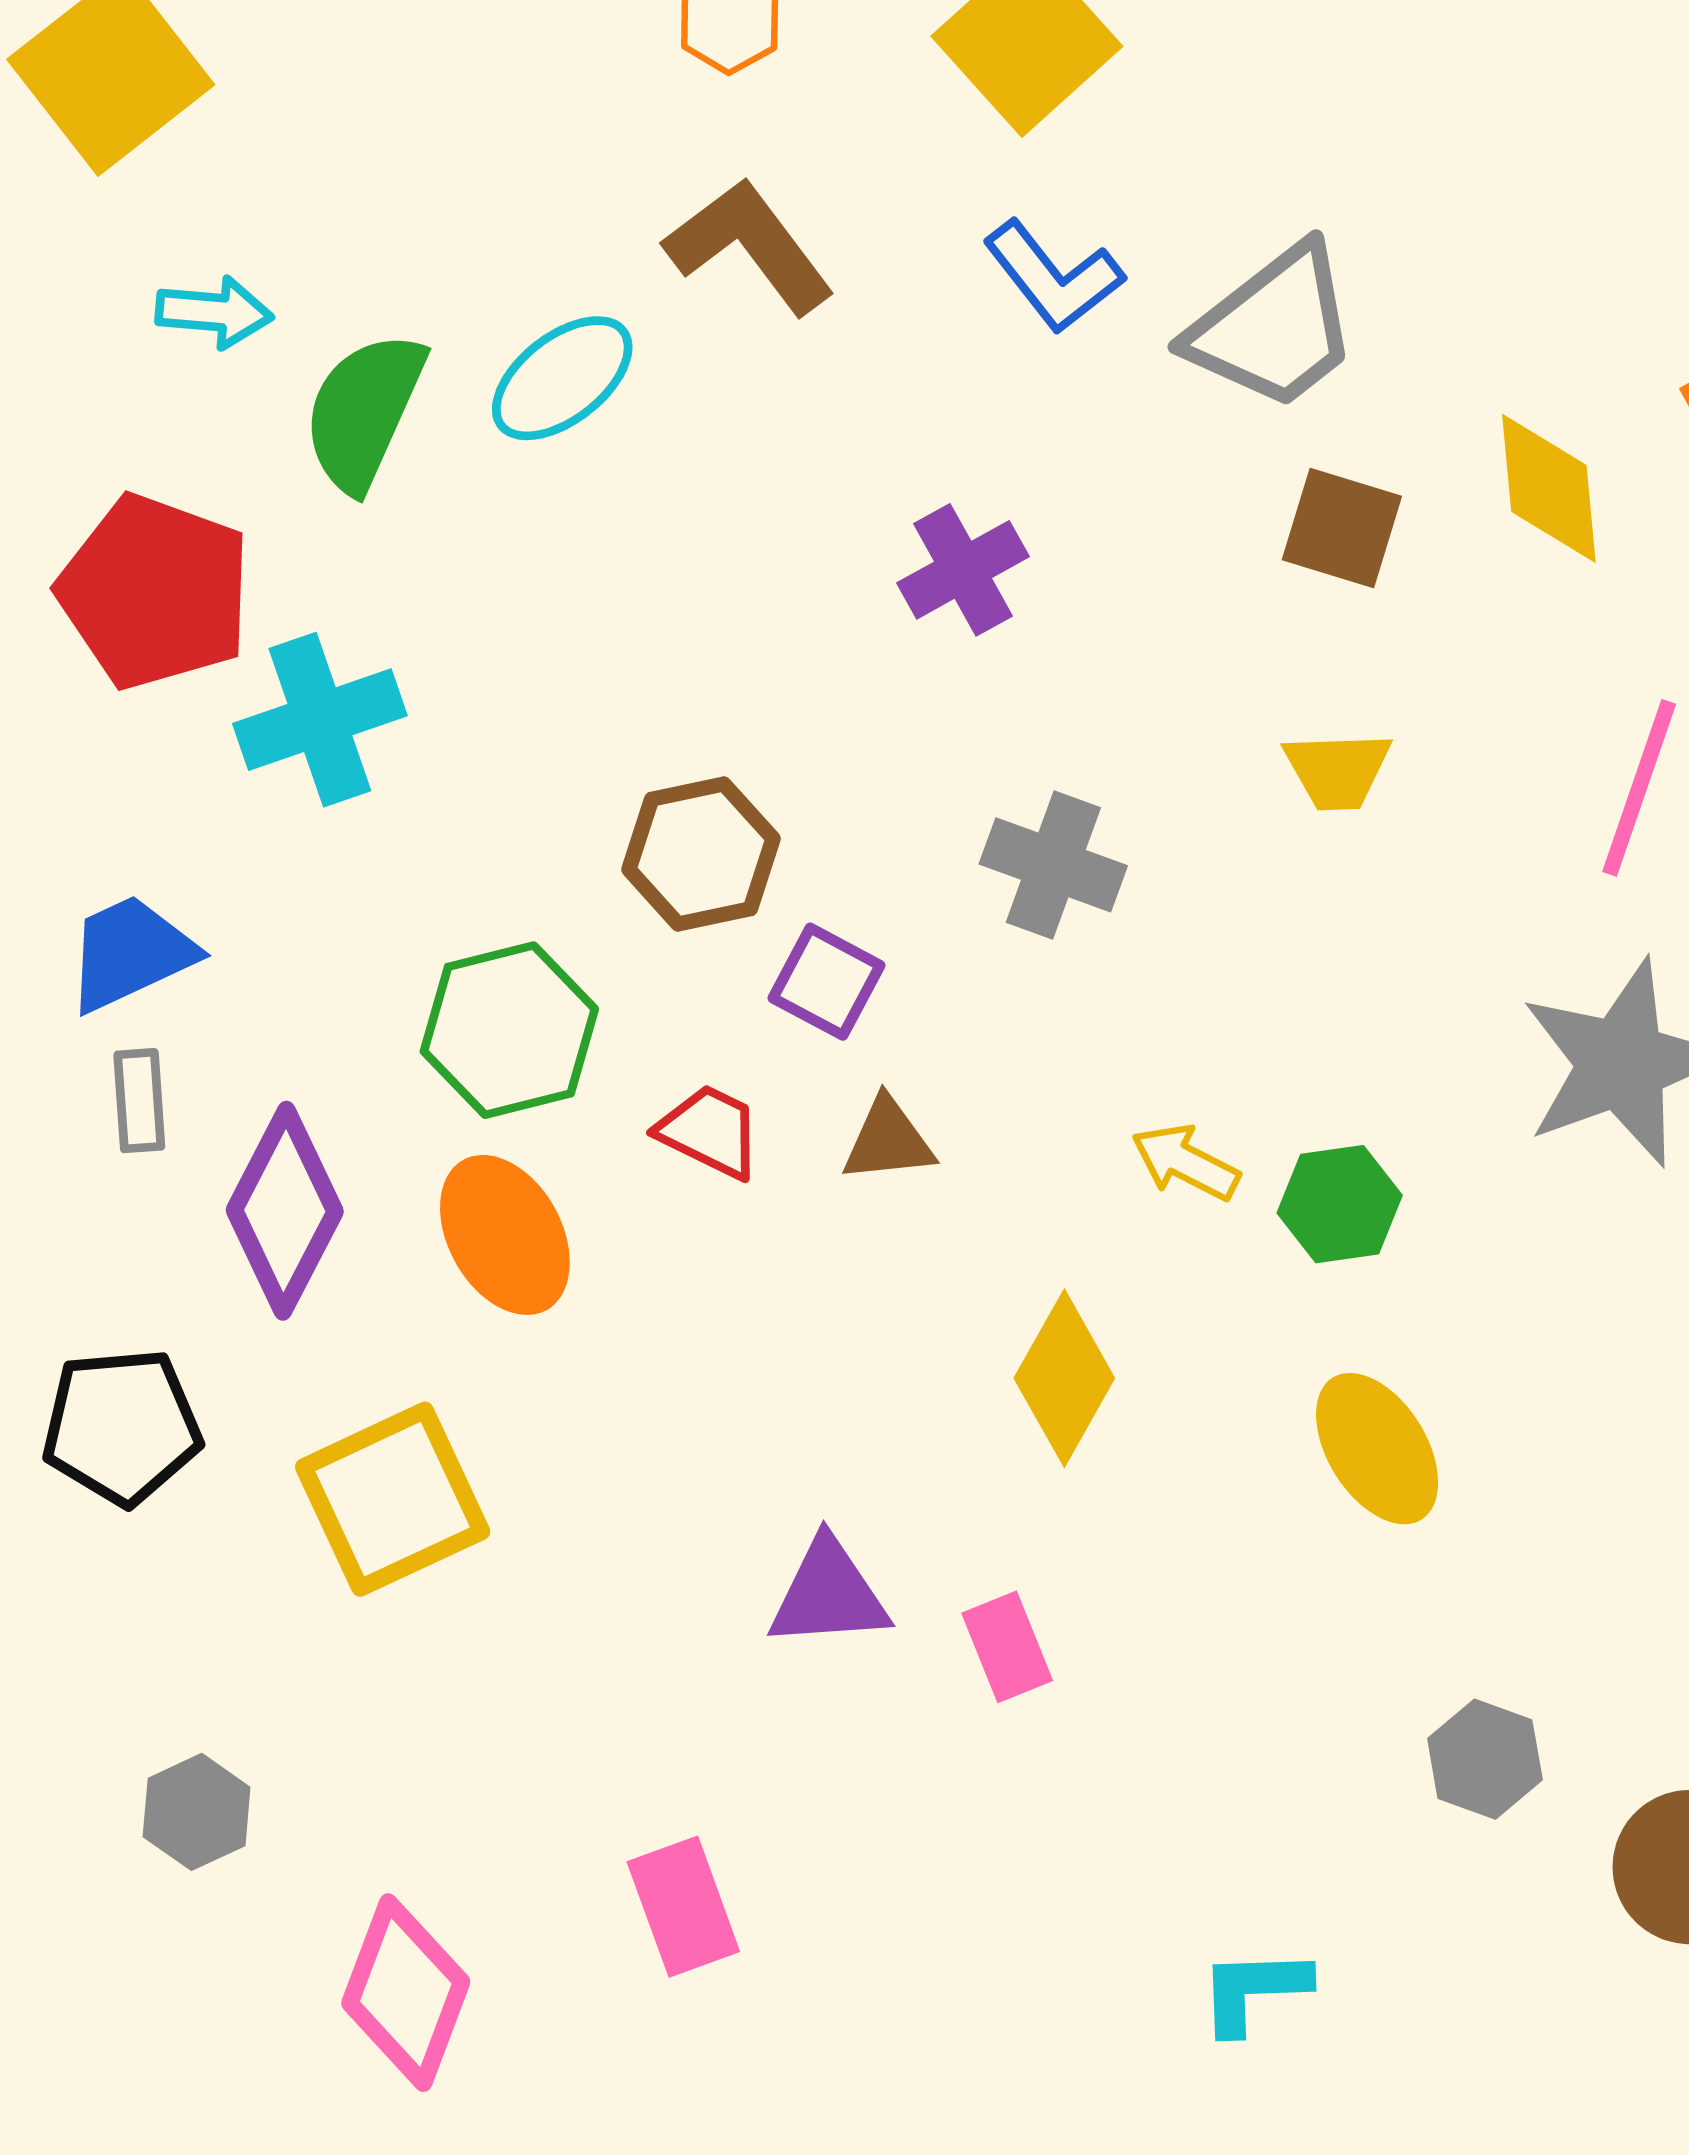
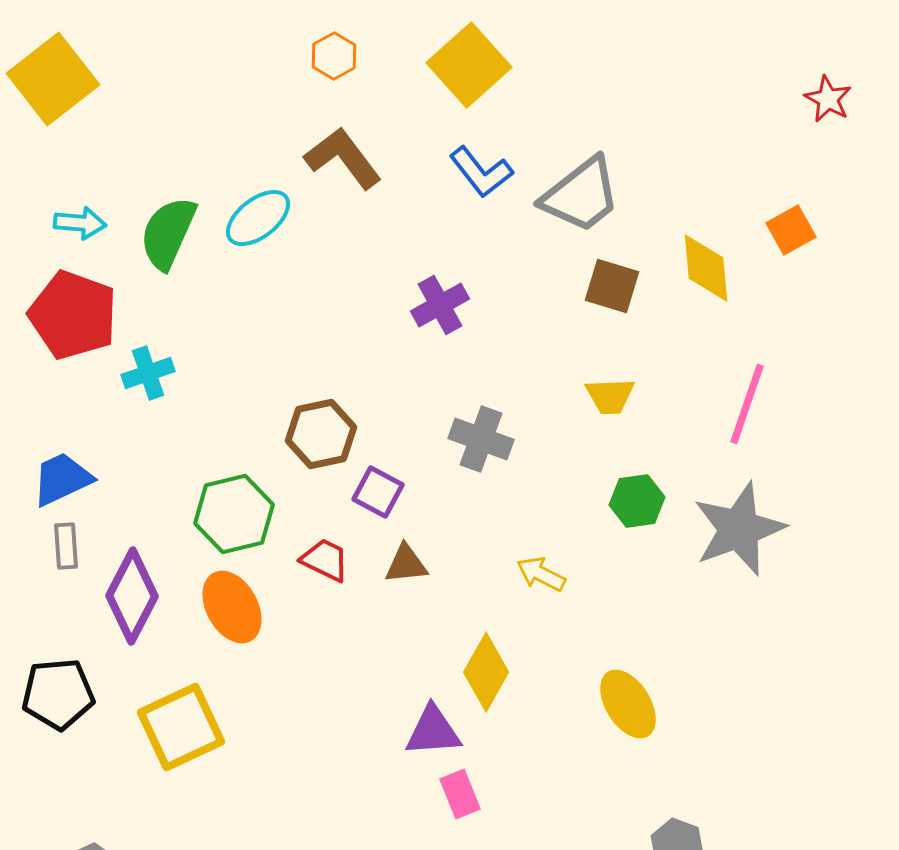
cyan arrow: (214, 312) -> (80, 223), moved
cyan cross: (320, 720) -> (148, 373), size x0.7
green hexagon: (1340, 1204) -> (637, 501), moved
purple triangle: (829, 1594) -> (433, 731), moved

